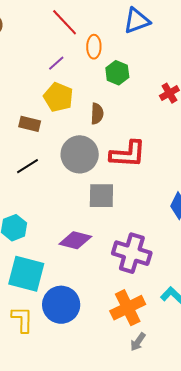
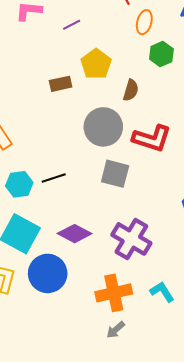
purple line: (56, 63) -> (72, 25), moved
brown rectangle: (30, 124) -> (61, 84), turned -40
black line: (27, 166) -> (54, 178), moved
purple diamond: (75, 240) -> (75, 234), moved

